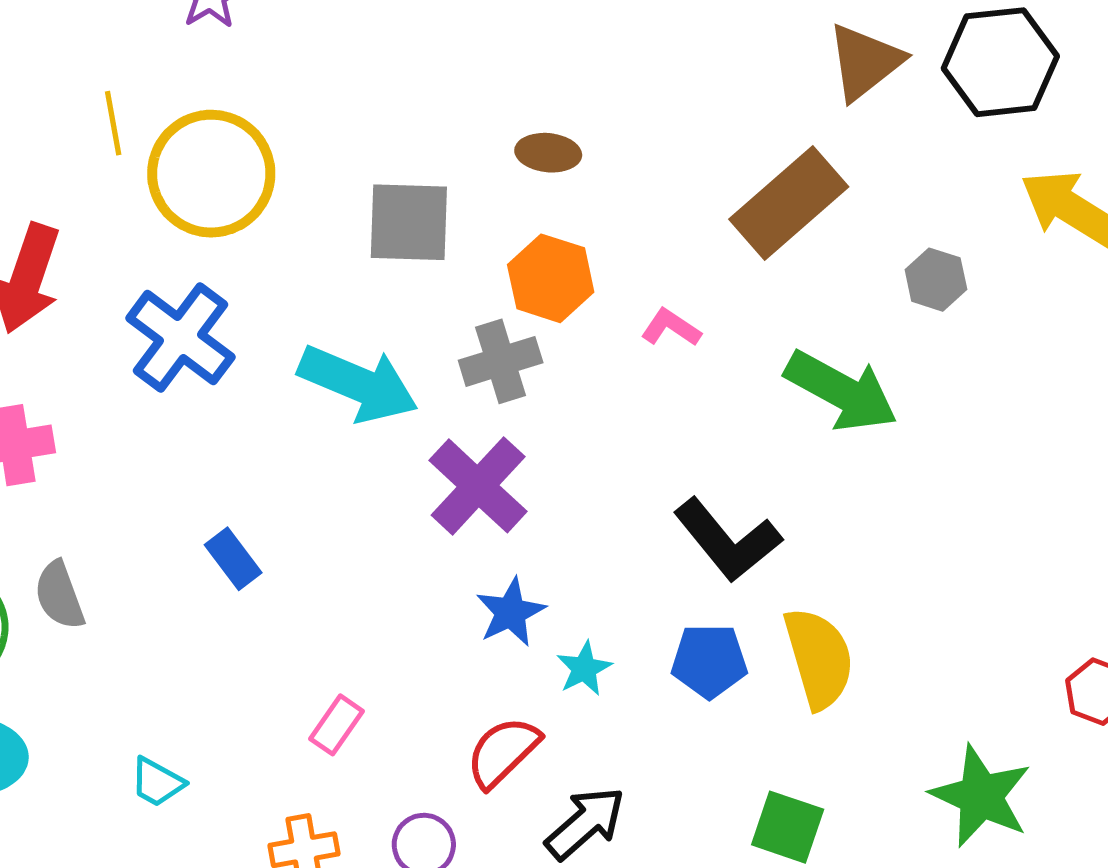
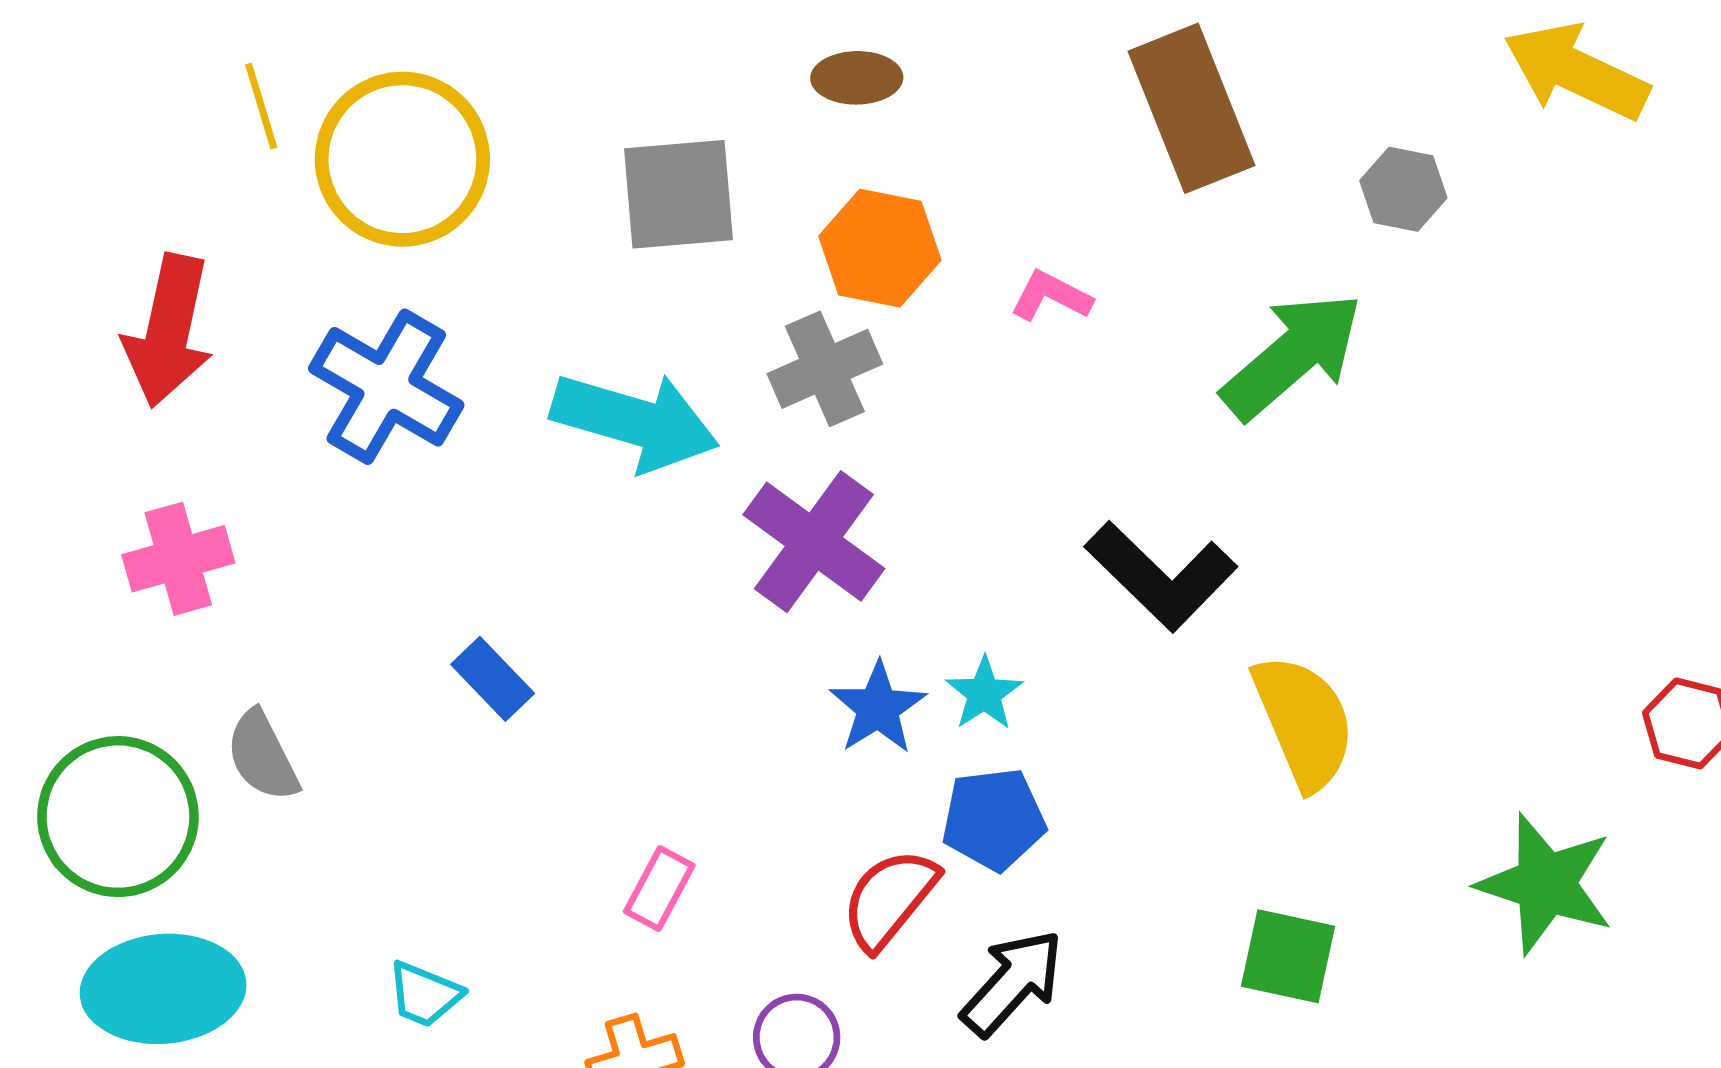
brown rectangle: (789, 203) -> (1192, 108), turned -64
green arrow: (841, 391) -> (1292, 356), turned -63
blue pentagon: (709, 661) -> (994, 819), moved
cyan star: (584, 669) -> (984, 694), moved

